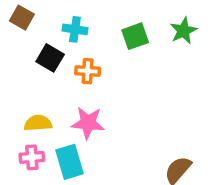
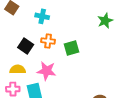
green square: (135, 36) -> (72, 48), moved
black square: (50, 58) -> (26, 46), moved

